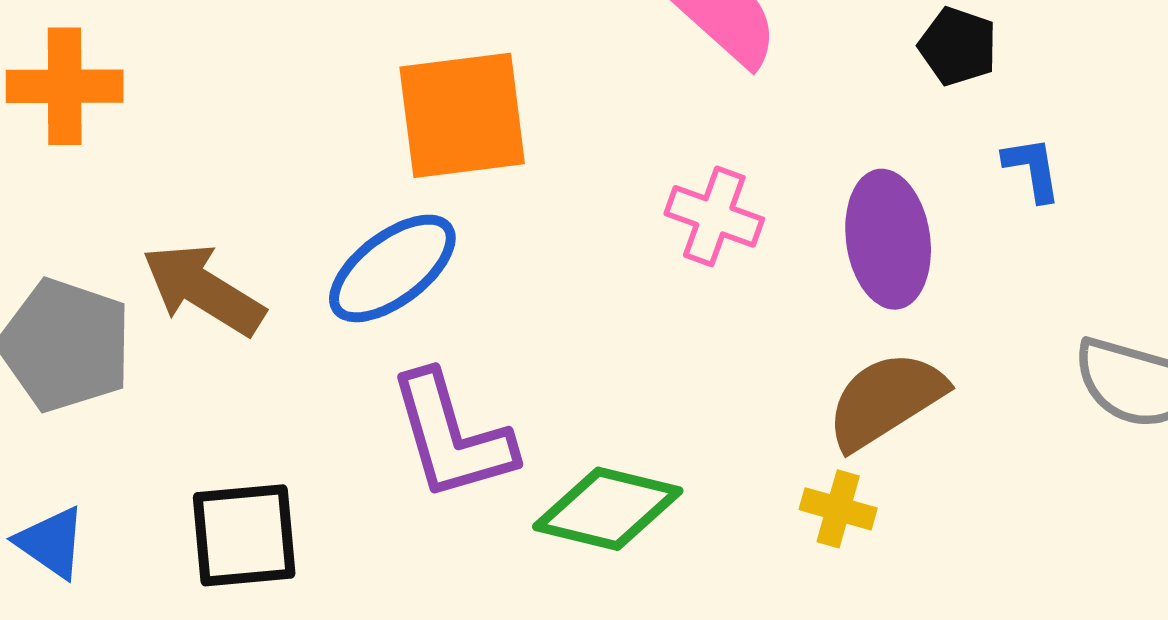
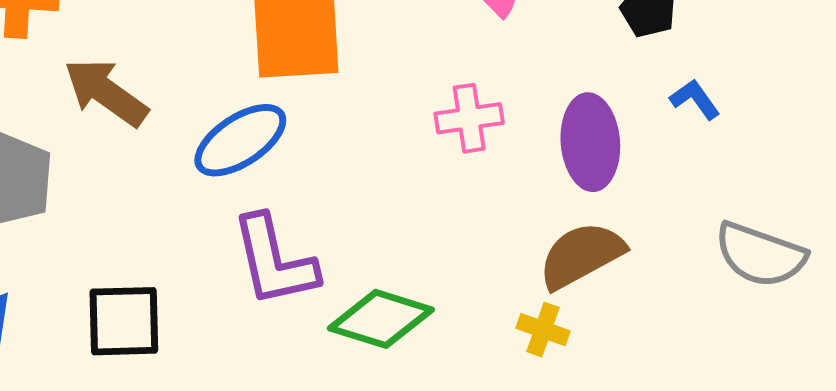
blue L-shape: (1032, 169) -> (695, 99), turned -30
pink cross: (714, 216) -> (469, 118), turned -32
brown arrow: (203, 289) -> (106, 92), moved

